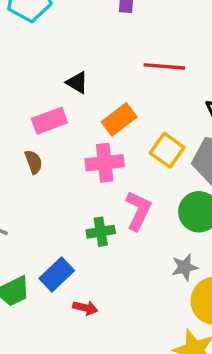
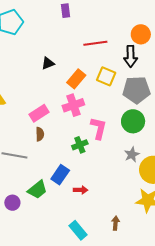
black triangle: (77, 83) -> (48, 63), turned -40
pink rectangle: (49, 121) -> (39, 113), moved
yellow square: (167, 150) -> (106, 76), moved
brown semicircle: (34, 162) -> (40, 134), moved, turned 32

